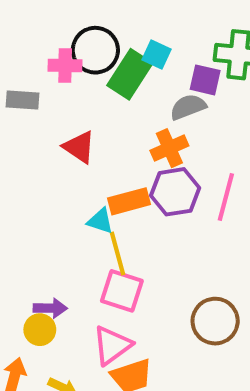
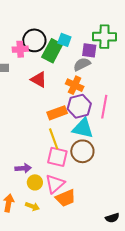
red triangle: (79, 147) -> (39, 80), moved
orange cross: (169, 148) -> (75, 85), turned -36
cyan triangle: (100, 221) -> (83, 128), moved, size x1.6
brown circle: (215, 321) -> (82, 151), moved
yellow circle: (40, 330) -> (35, 182), moved

